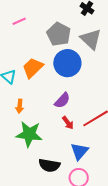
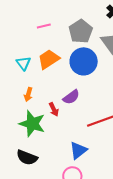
pink line: (19, 21) -> (44, 26), moved
red arrow: (68, 123) -> (54, 109), moved
black semicircle: (49, 165) -> (27, 157), moved

